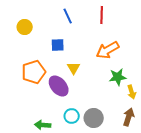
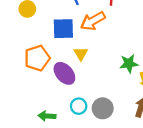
blue square: (58, 45) -> (63, 29), size x1.5
orange arrow: (108, 50) -> (93, 21), moved

